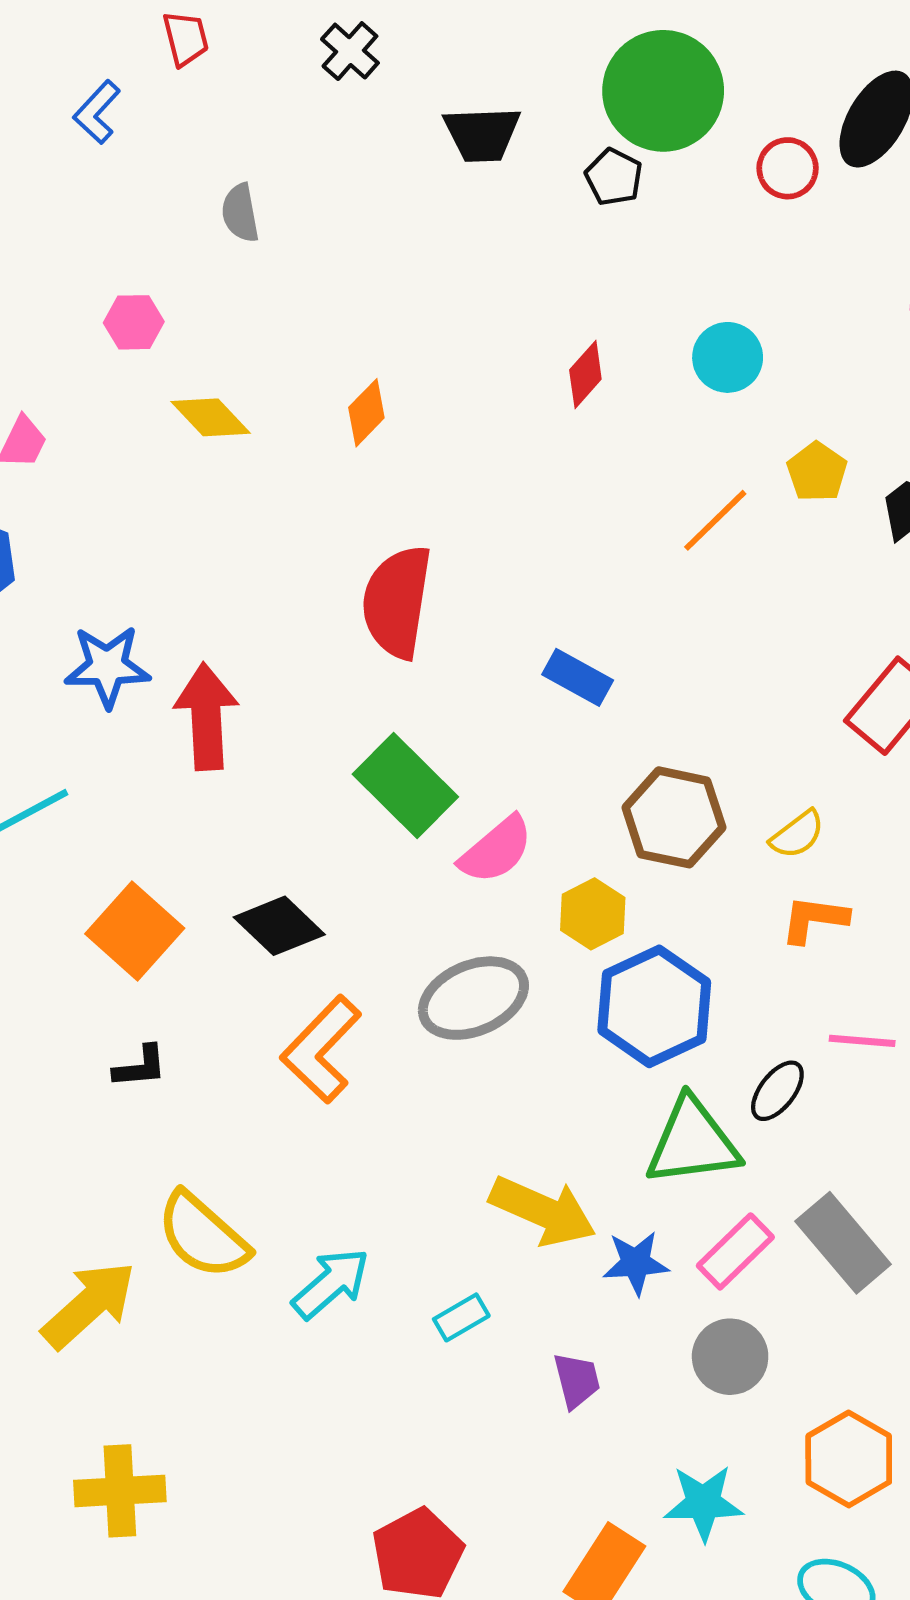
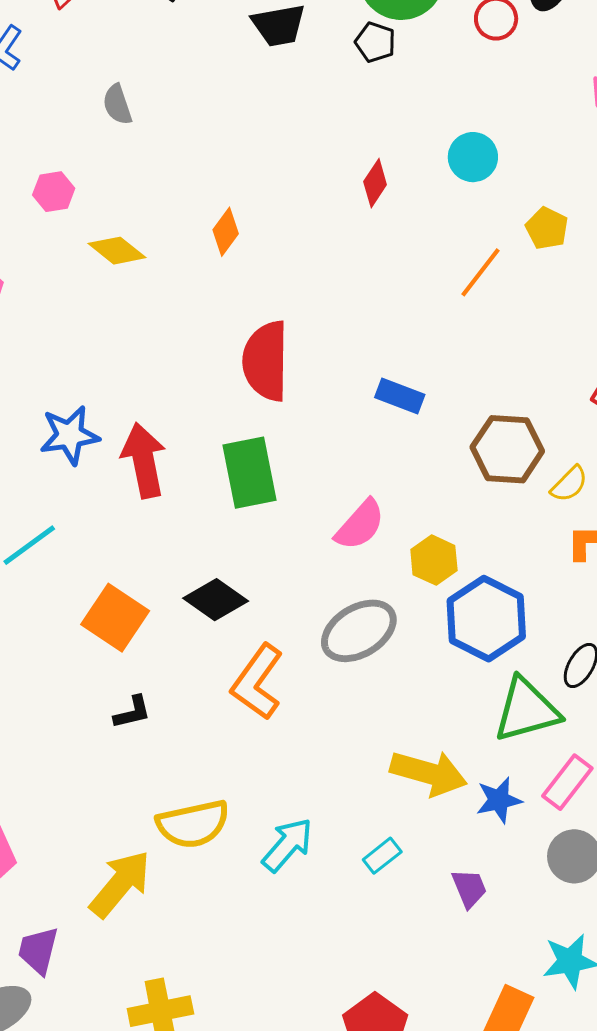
green rectangle: (405, 785) -> (249, 473), moved, turned 42
brown hexagon: (674, 817) -> (507, 449), moved
yellow semicircle: (203, 1235) -> (193, 824), turned -46

